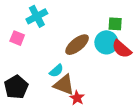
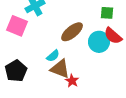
pink square: (17, 38) -> (17, 26), size x1.5
cyan circle: (106, 42) -> (99, 42), moved

